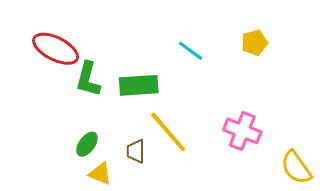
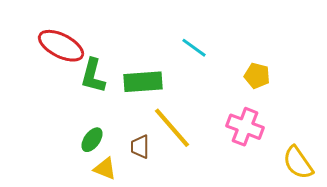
yellow pentagon: (254, 43) -> (257, 76), moved, turned 30

